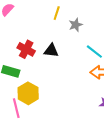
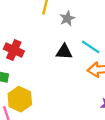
black triangle: (51, 51) -> (64, 52), moved

